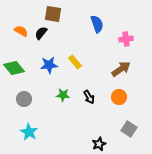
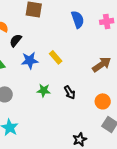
black semicircle: (41, 33) -> (16, 40), moved
pink cross: (126, 39) -> (107, 21), moved
orange circle: (119, 97) -> (103, 101), moved

